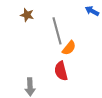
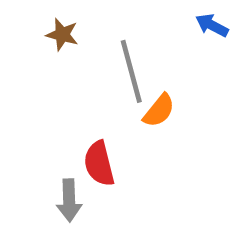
red semicircle: (61, 71) -> (99, 164), moved

